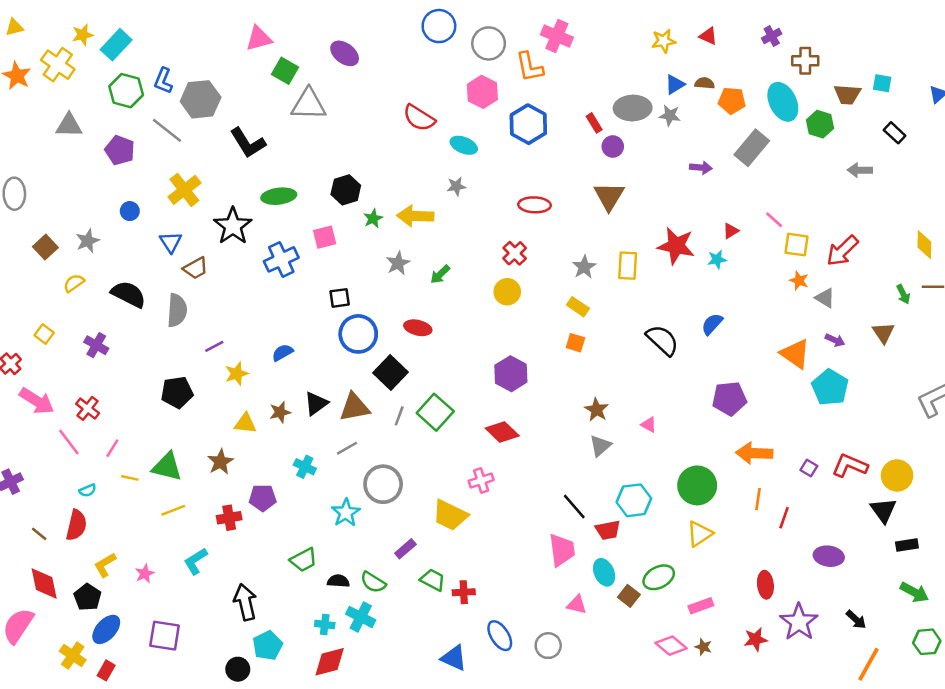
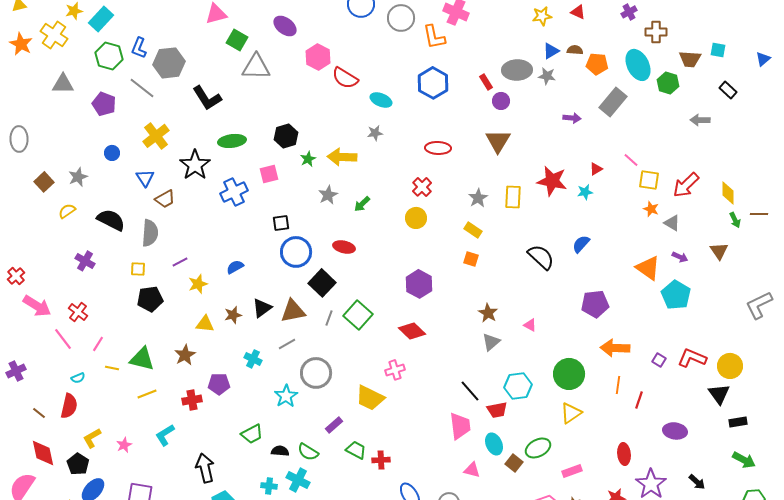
pink hexagon: (482, 92) -> (318, 57), moved
yellow diamond: (924, 245) -> (728, 193), moved
yellow square: (44, 334) -> (138, 269), moved, turned -35

